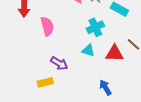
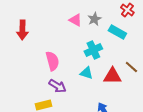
pink semicircle: (47, 26) -> (52, 61), moved

